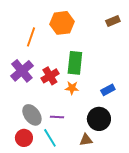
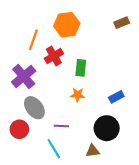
green rectangle: (75, 63) -> (81, 68), size x0.7
red cross: (50, 76) -> (54, 56), moved
gray ellipse: (32, 115) -> (34, 108), moved
red circle: (24, 138) -> (19, 129), moved

